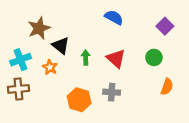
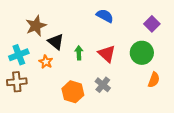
green circle: (154, 57) -> (142, 53), size x1.5
gray cross: (112, 92) -> (103, 85), turned 35

